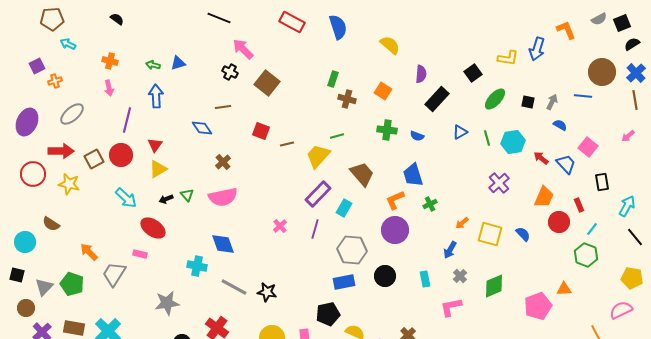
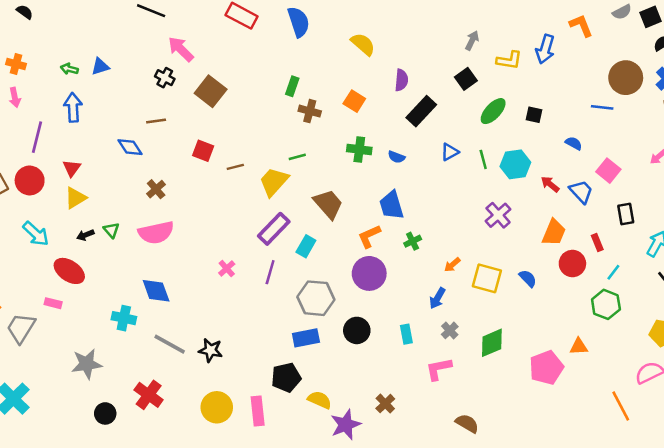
gray arrow: (552, 102) -> (472, 40), moved

